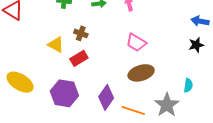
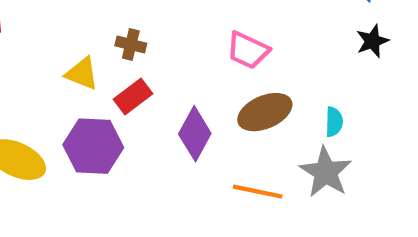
cyan semicircle: (188, 85) -> (334, 122), moved
purple hexagon: (64, 93) -> (93, 146), moved
purple diamond: (106, 97) -> (195, 134), moved

